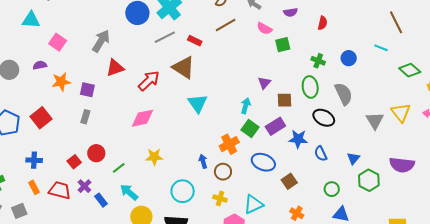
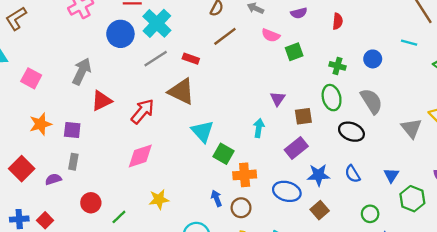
purple semicircle: (40, 65) -> (53, 179), moved
green square: (250, 128) -> (224, 154), moved
blue star: (298, 139) -> (319, 175), moved
orange cross: (229, 144) -> (245, 175), turned 30
red square: (74, 162) -> (45, 220), moved

